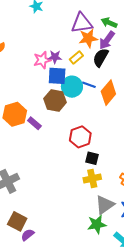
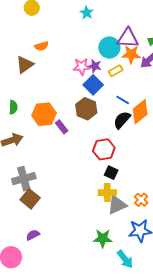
black semicircle: (101, 57) -> (122, 120), moved
blue square: (57, 76) -> (93, 85), turned 30
cyan circle: (72, 87) -> (109, 48), moved
gray triangle: (105, 205) -> (117, 205), moved
brown square: (17, 221) -> (30, 199), moved

